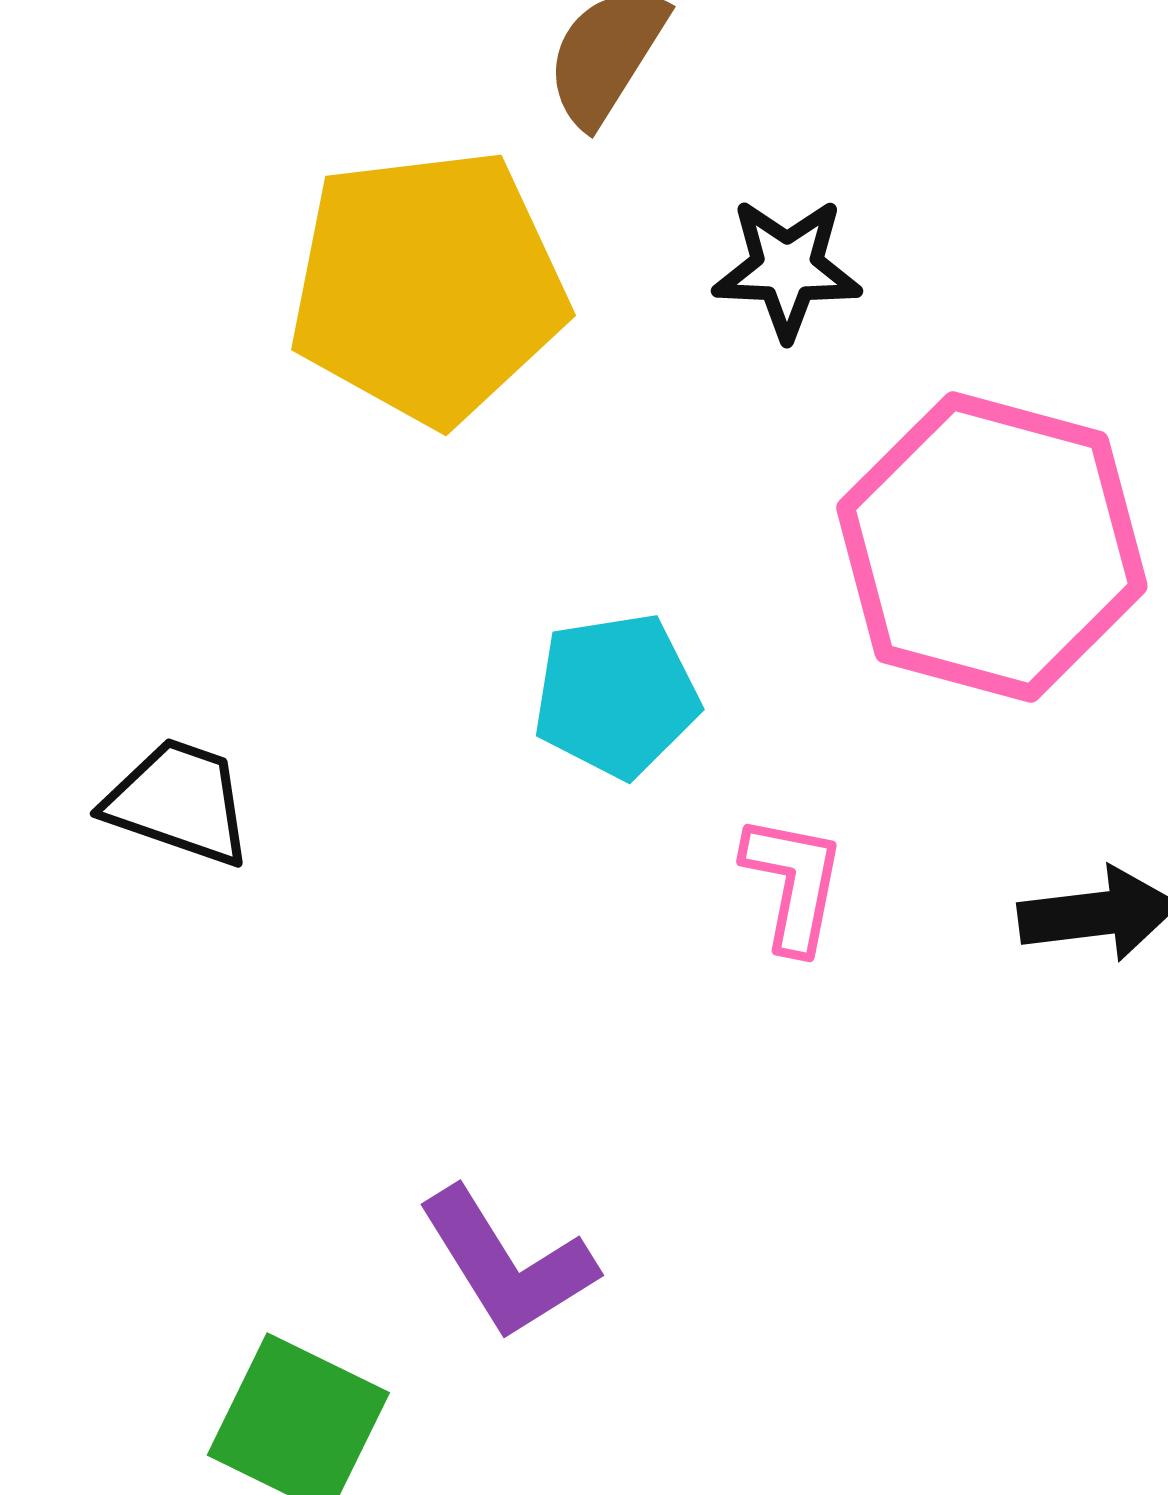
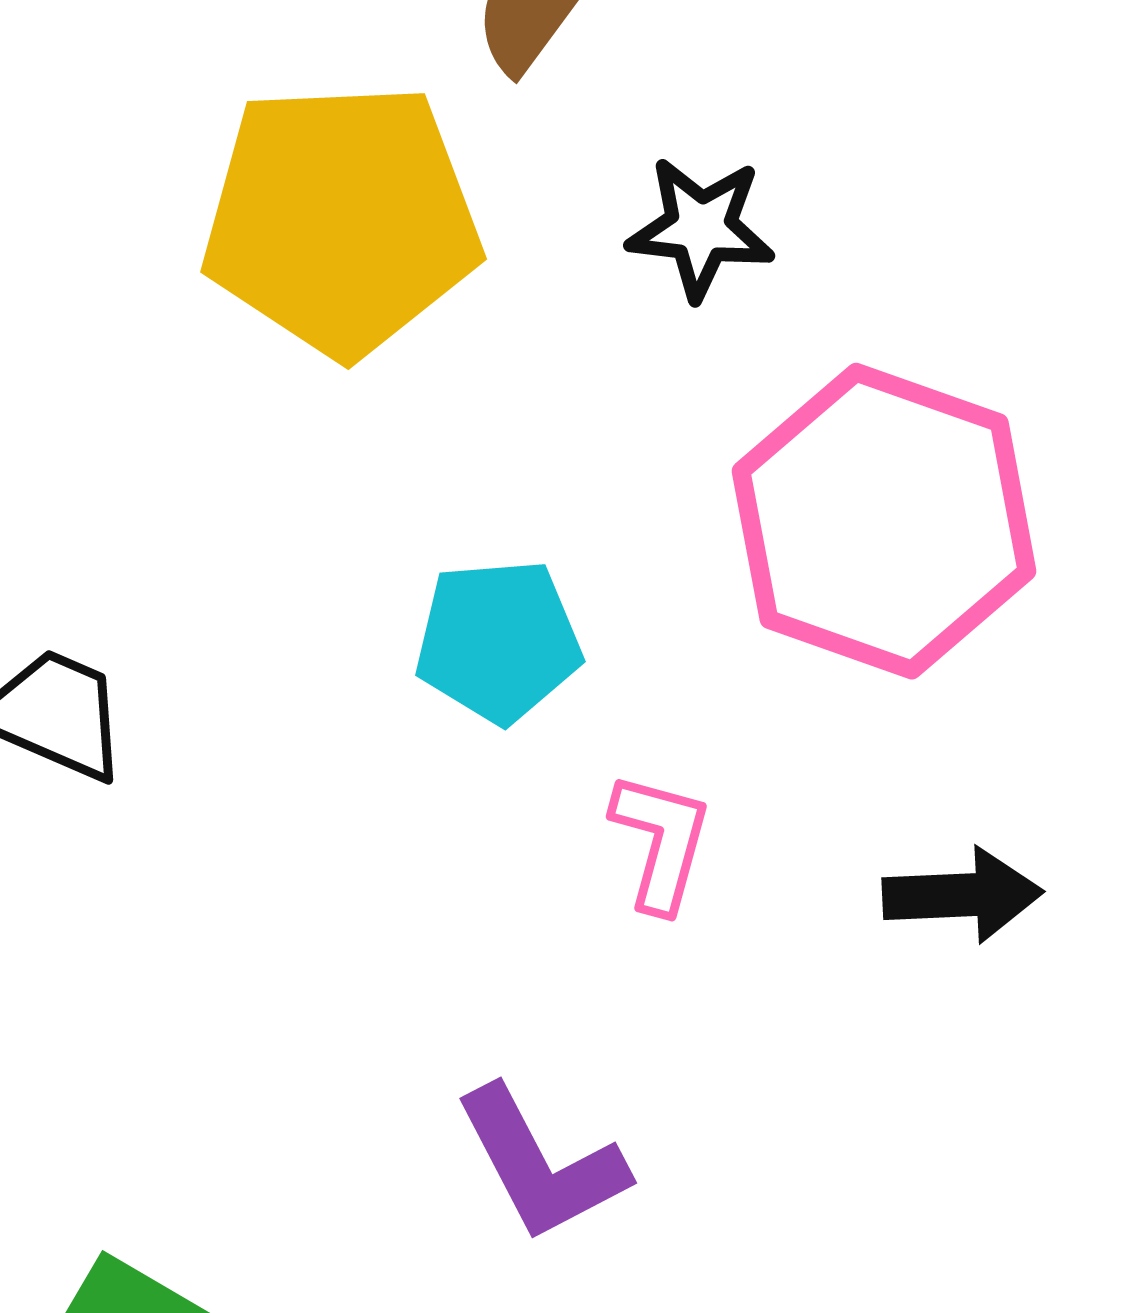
purple L-shape: (507, 1264) -> (541, 1164), moved

